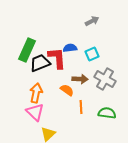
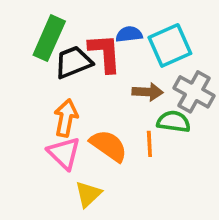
cyan square: (92, 54) -> (170, 45), size x1.6
orange semicircle: (67, 90) -> (109, 146), moved, size x1.5
green semicircle: (107, 113) -> (174, 122), moved

